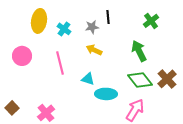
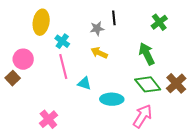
cyan cross: (64, 29) -> (62, 41), moved
cyan triangle: (88, 79) -> (84, 83), moved
brown square: (12, 108) -> (13, 78), moved

